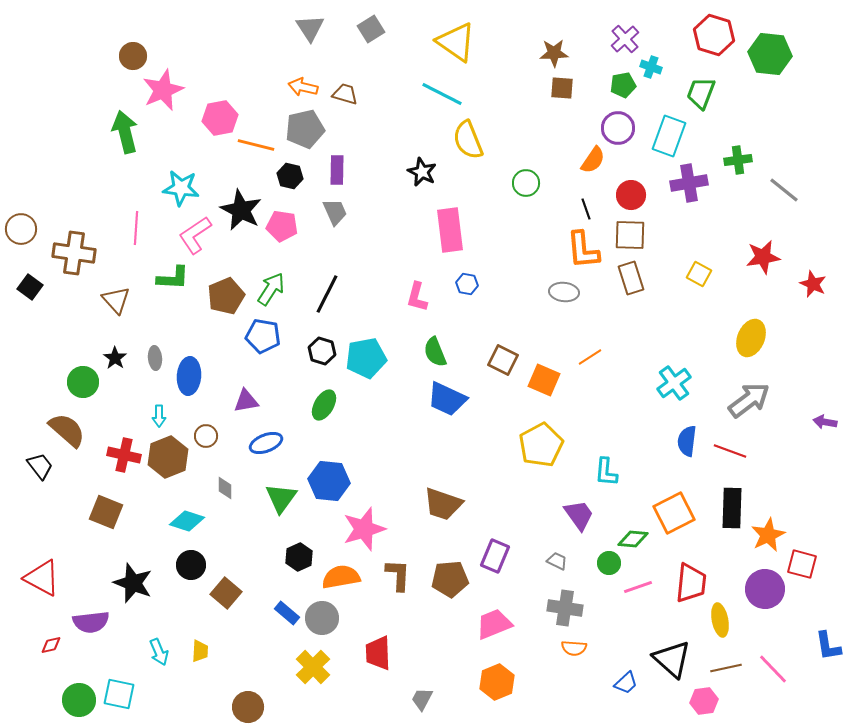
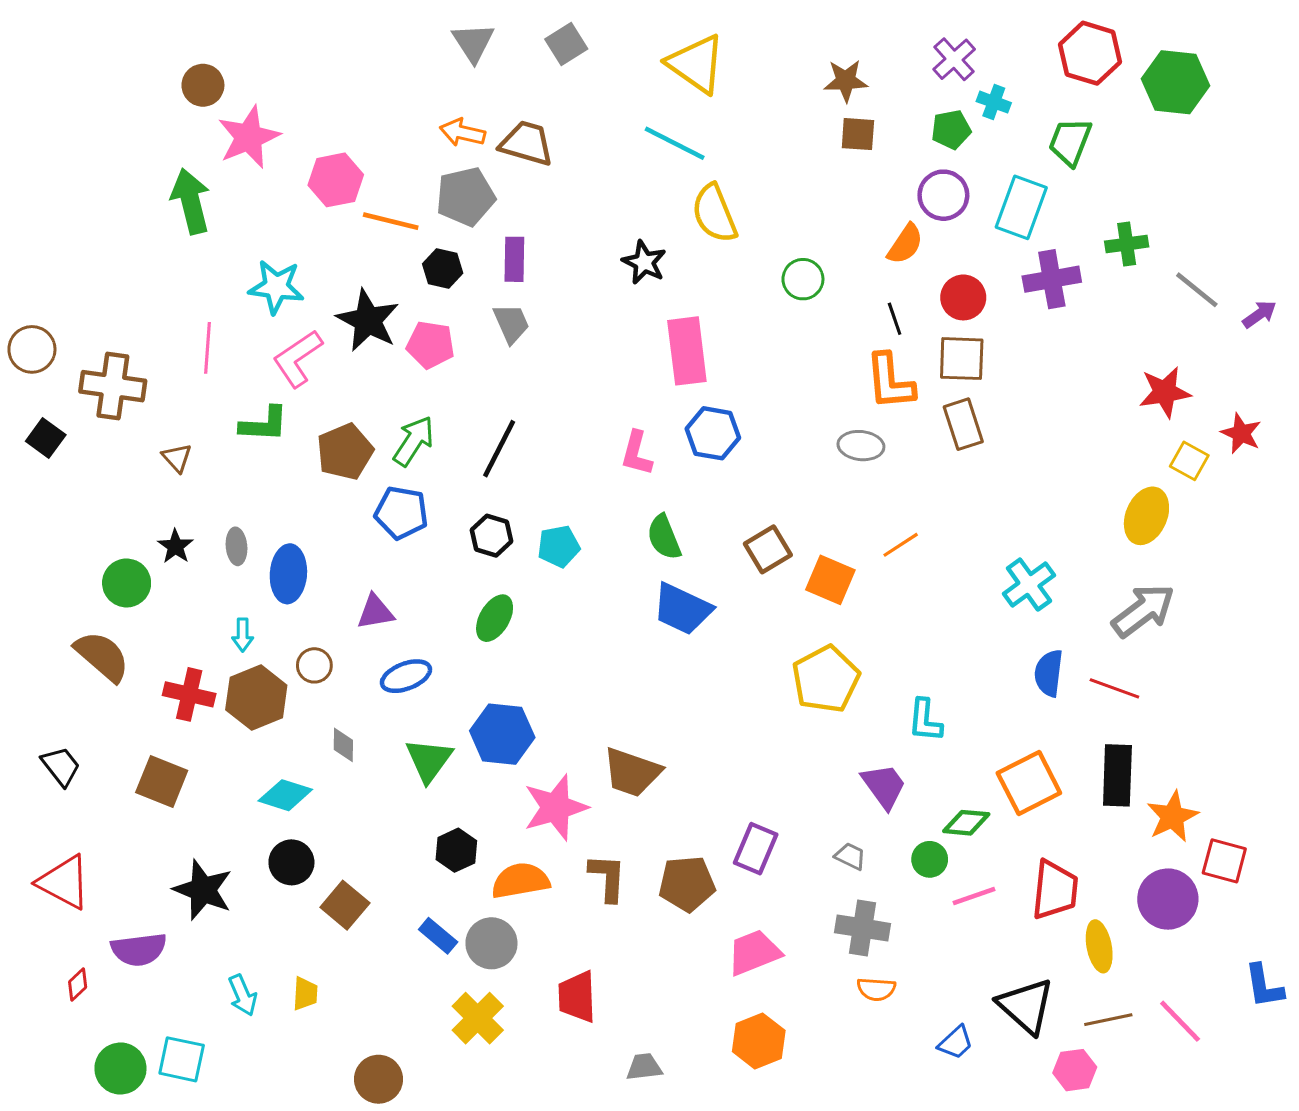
brown trapezoid: (345, 94) -> (527, 143), size x1.4
yellow square: (699, 274) -> (1189, 461), moved
blue hexagon: (467, 284) -> (713, 433), size x1.6
brown triangle: (116, 300) -> (177, 458), size x0.7
cyan pentagon: (366, 358) -> (559, 546), size x0.7
brown square: (503, 360) -> (768, 549), turned 32
purple arrow: (825, 422) -> (1259, 314), moved, turned 135
black trapezoid: (40, 466) -> (61, 766), moved
brown trapezoid: (443, 504) -> (632, 772), moved
red diamond: (51, 645) -> (78, 985), turned -30
gray trapezoid: (422, 699) -> (644, 1067), turned 55

